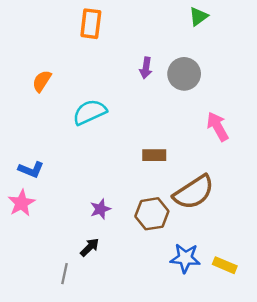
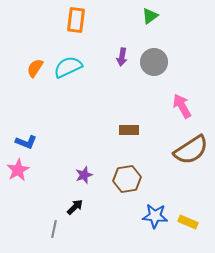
green triangle: (198, 16) -> (150, 16), moved
cyan semicircle: (90, 112) -> (68, 67), moved
brown semicircle: (194, 192) -> (191, 150), moved

